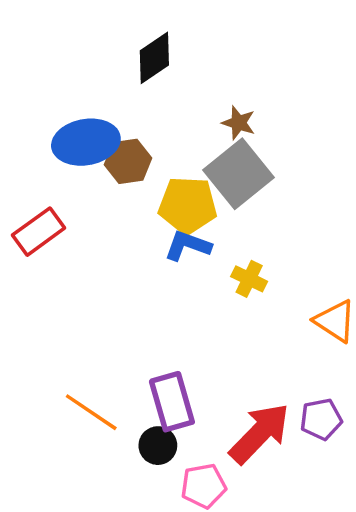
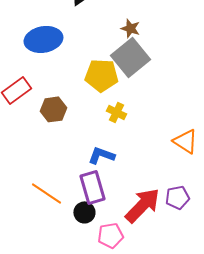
brown hexagon: (128, 161) -> (53, 109), moved
blue L-shape: (188, 246) -> (101, 155), moved
yellow cross: (249, 279) -> (116, 112), moved

